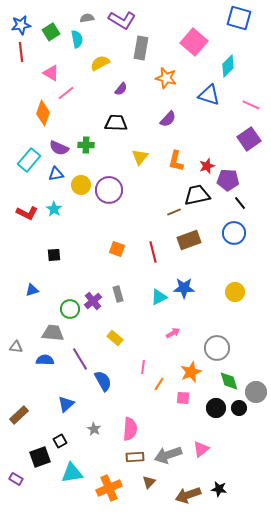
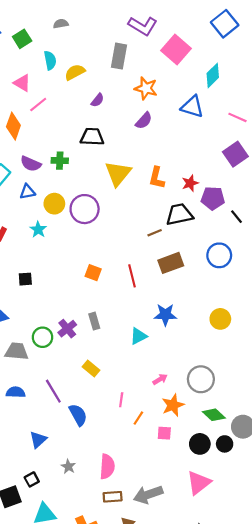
blue square: (239, 18) -> (225, 24), turned 35
purple L-shape: (122, 20) -> (143, 26), moved
cyan semicircle: (77, 39) -> (50, 60), moved
purple semicircle: (168, 119) -> (144, 121), moved
yellow triangle: (140, 157) -> (118, 173), size x1.5
black line: (240, 203) -> (236, 217), moved
cyan star: (54, 209) -> (38, 230), moved
cyan triangle: (159, 297) -> (138, 336), moved
gray trapezoid: (53, 333) -> (17, 351), moved
pink arrow: (173, 333) -> (160, 379), moved
green diamond: (229, 381) -> (214, 415), turned -30
pink triangle: (201, 449) -> (199, 483), moved, size x1.4

